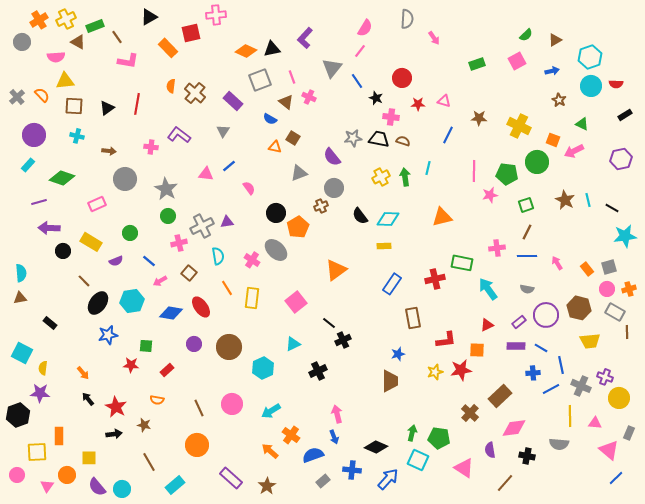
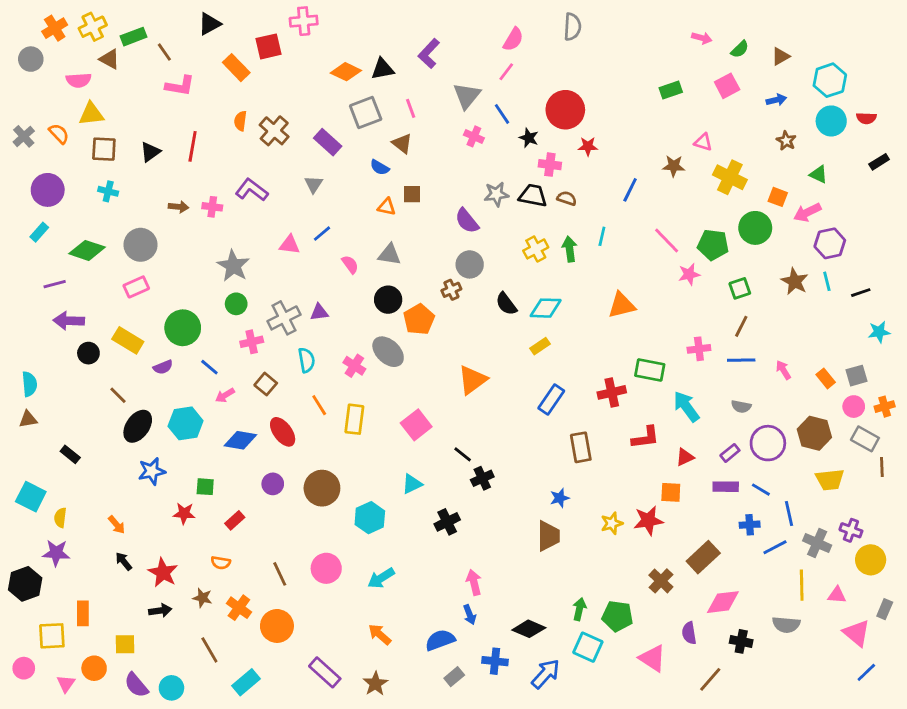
pink arrow: (434, 38) -> (702, 38), moved, turned -40
red circle: (402, 78) -> (565, 110), size x1.4
pink cross: (309, 97) -> (474, 136), moved
pink triangle: (444, 101) -> (703, 142), moved
brown square: (293, 138) -> (412, 194), turned -32
brown arrow: (109, 151) -> (178, 207), moved
purple hexagon: (621, 159) -> (830, 243), moved
pink line: (474, 171) -> (667, 241), turned -45
gray triangle: (299, 173) -> (389, 255), moved, turned 30
gray circle: (125, 179) -> (141, 245), moved
black line: (612, 208) -> (861, 293), turned -48
green circle: (130, 233) -> (183, 328), size x1.6
cyan star: (625, 236) -> (879, 332), size x0.7
yellow rectangle: (384, 246) -> (540, 346), turned -32
red L-shape: (446, 340) -> (646, 437), moved
orange cross: (291, 435) -> (239, 608), moved

